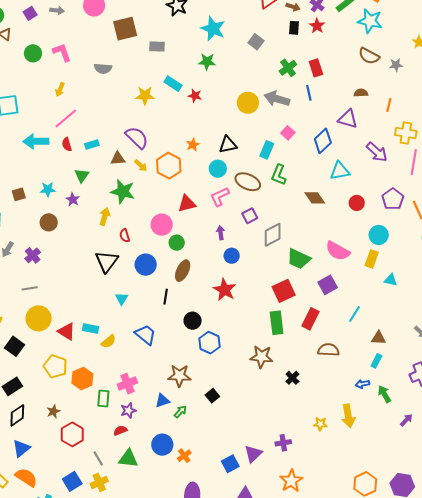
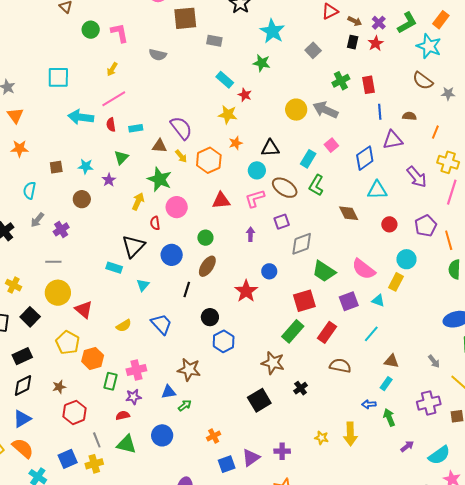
blue line: (309, 93) -> (380, 112), moved
yellow star: (145, 96) -> (228, 115), moved
purple triangle: (348, 119) -> (393, 140), turned -35
pink circle: (162, 225) -> (177, 207), moved
blue circle: (232, 256) -> (269, 271), moved
cyan triangle: (391, 280) -> (378, 301), moved
green rectangle: (277, 323) -> (293, 331), turned 40
cyan rectangle: (91, 328) -> (114, 268), moved
black square: (212, 396) -> (259, 400), moved, size x1.6
orange cross: (184, 456) -> (214, 436), moved

